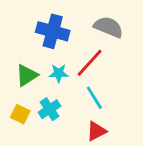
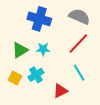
red line: (90, 63) -> (78, 43), moved
cyan line: (94, 98) -> (79, 73), moved
red triangle: (96, 131) -> (60, 91), moved

